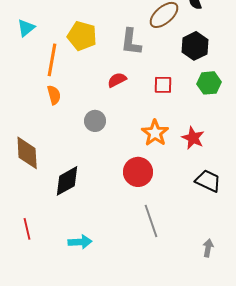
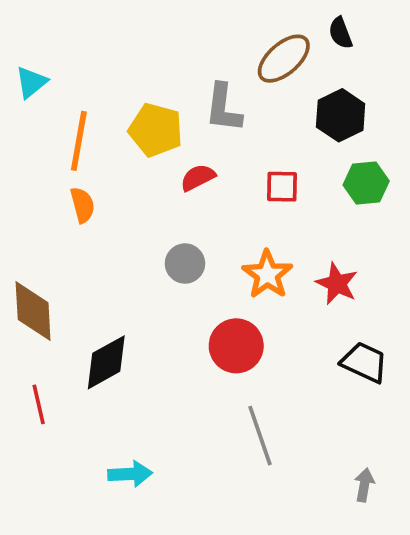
yellow pentagon: (82, 36) -> (156, 130), moved
gray circle: (95, 121) -> (185, 264), moved
red line: (27, 229) -> (39, 404), moved

